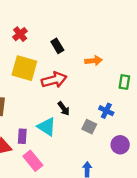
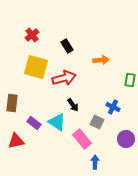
purple rectangle: (22, 136) -> (34, 123), moved, turned -56
pink rectangle: (33, 161) -> (82, 139), moved

